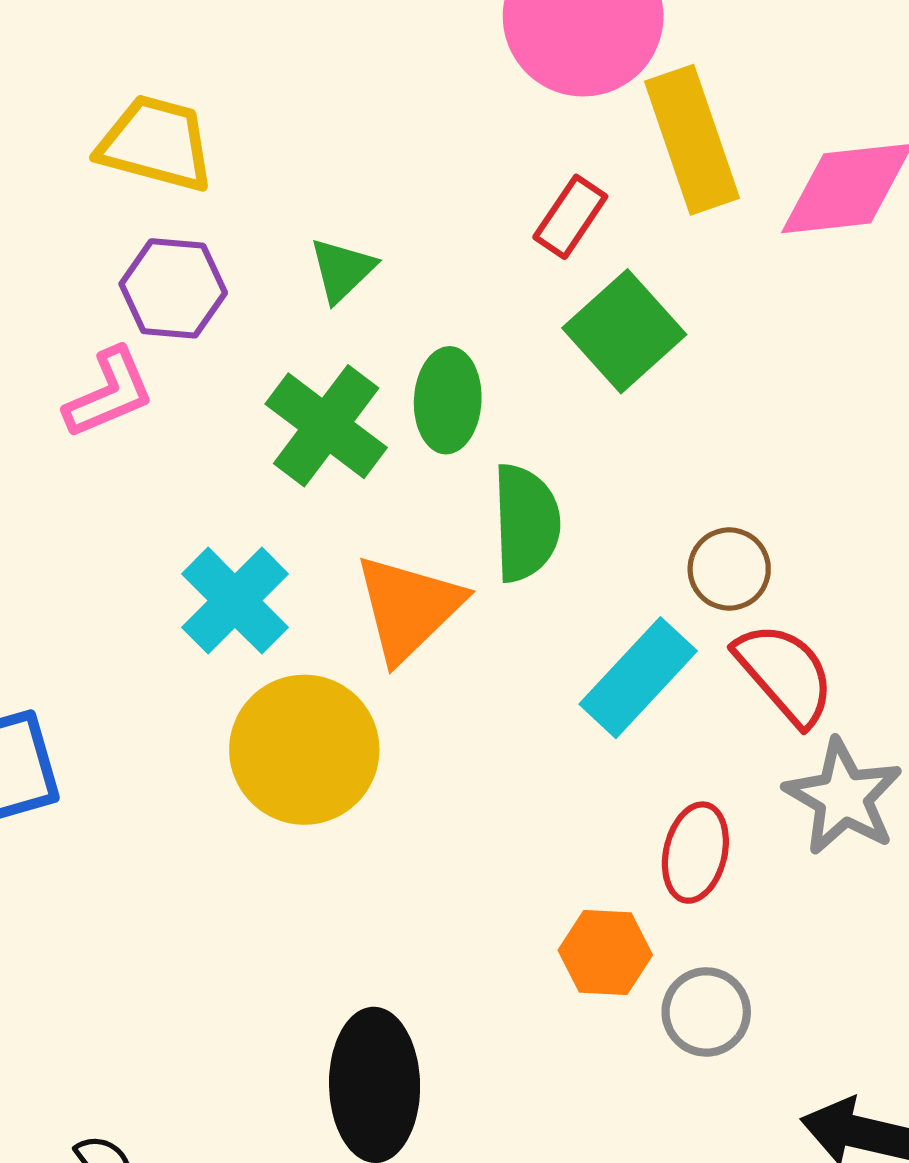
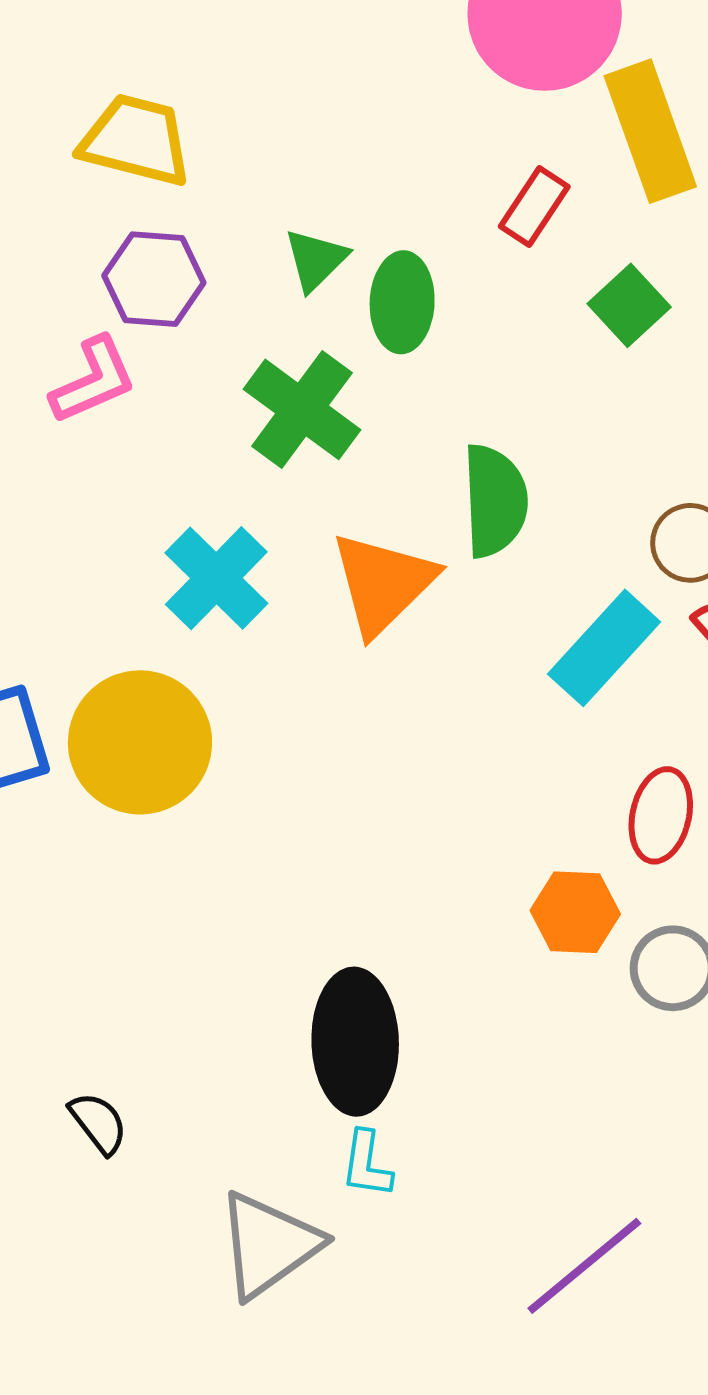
green square: (624, 331) -> (629, 305), moved, size x0.7
green ellipse: (448, 400) -> (402, 302), moved
yellow circle: (304, 750) -> (140, 742), moved

